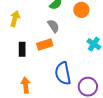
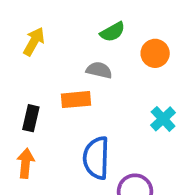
gray semicircle: (53, 26) -> (99, 70), turned -56
black rectangle: (22, 49) -> (31, 118), moved

